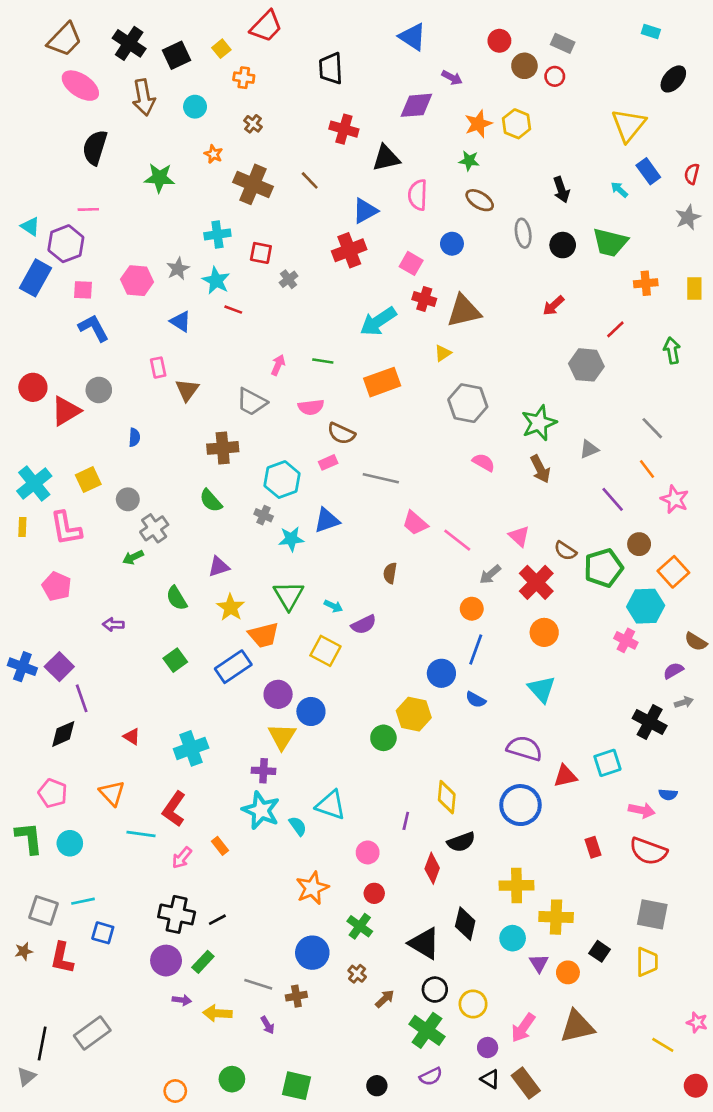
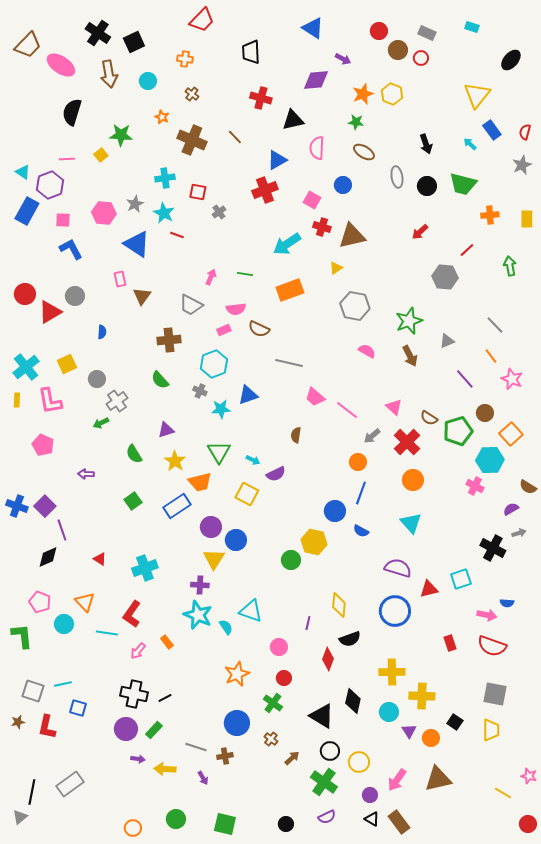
cyan rectangle: (651, 32) -> (472, 27), moved
brown trapezoid: (65, 39) -> (28, 45), moved
yellow square: (221, 49) -> (101, 155), moved
blue triangle: (181, 321) -> (137, 244), size x1.6
pink rectangle: (328, 462) -> (224, 330), moved
cyan circle: (70, 843) -> (64, 624), moved

